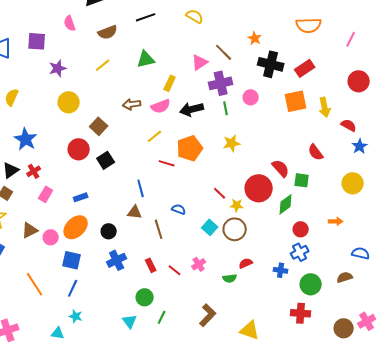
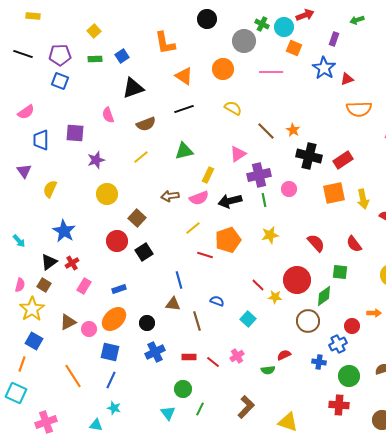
orange semicircle: (309, 25) -> (359, 109), moved
brown line: (224, 52) -> (266, 131), moved
red semicircle: (281, 168) -> (316, 243), moved
brown circle: (235, 229) -> (308, 321), moved
red circle: (301, 229) -> (352, 326), moved
red rectangle: (151, 265) -> (189, 357), turned -64

